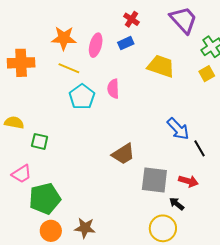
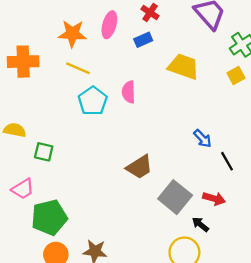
pink ellipse: (96, 45) -> (109, 25), moved
blue arrow: (178, 129) -> (203, 138), size x0.7
gray square: (154, 180) -> (175, 197), turned 32

